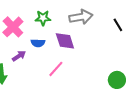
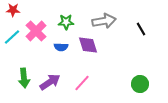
purple arrow: (19, 56) -> (50, 82), moved, size x1.5
pink line: (56, 69) -> (82, 83), moved

